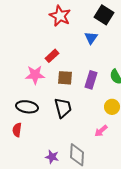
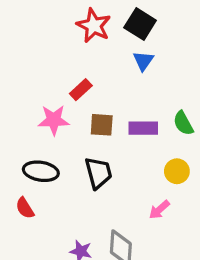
black square: (104, 15) -> (140, 24), moved
purple rectangle: (91, 80) -> (143, 128), turned 72
red semicircle: (17, 130) -> (25, 208), turned -40

